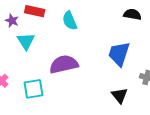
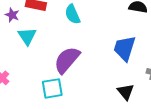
purple semicircle: (64, 64) -> (67, 60), turned -36
cyan square: (34, 89) -> (52, 88), moved

